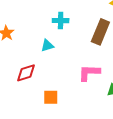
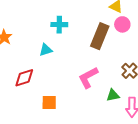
pink L-shape: (89, 73) -> (88, 78), turned -30

